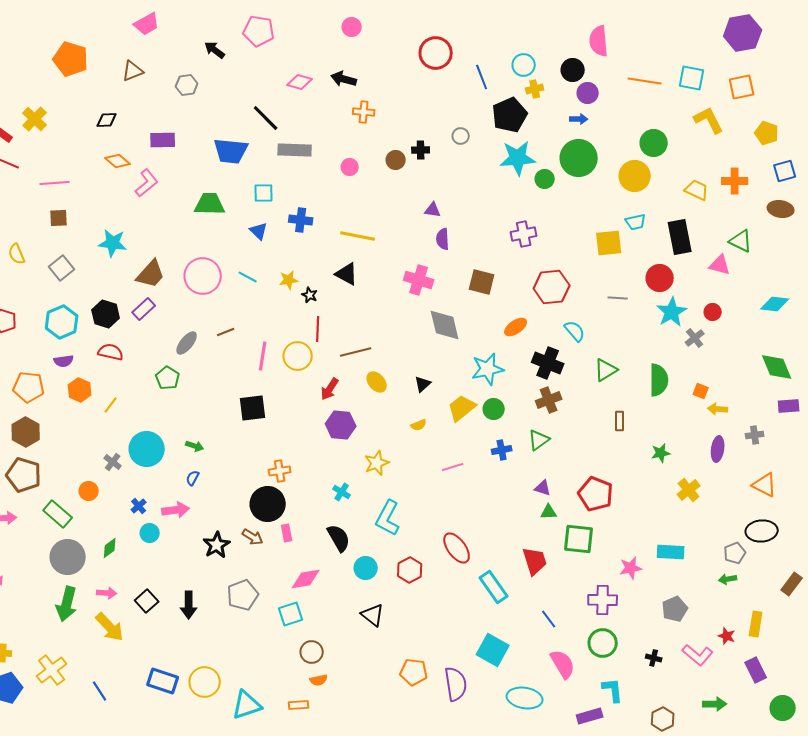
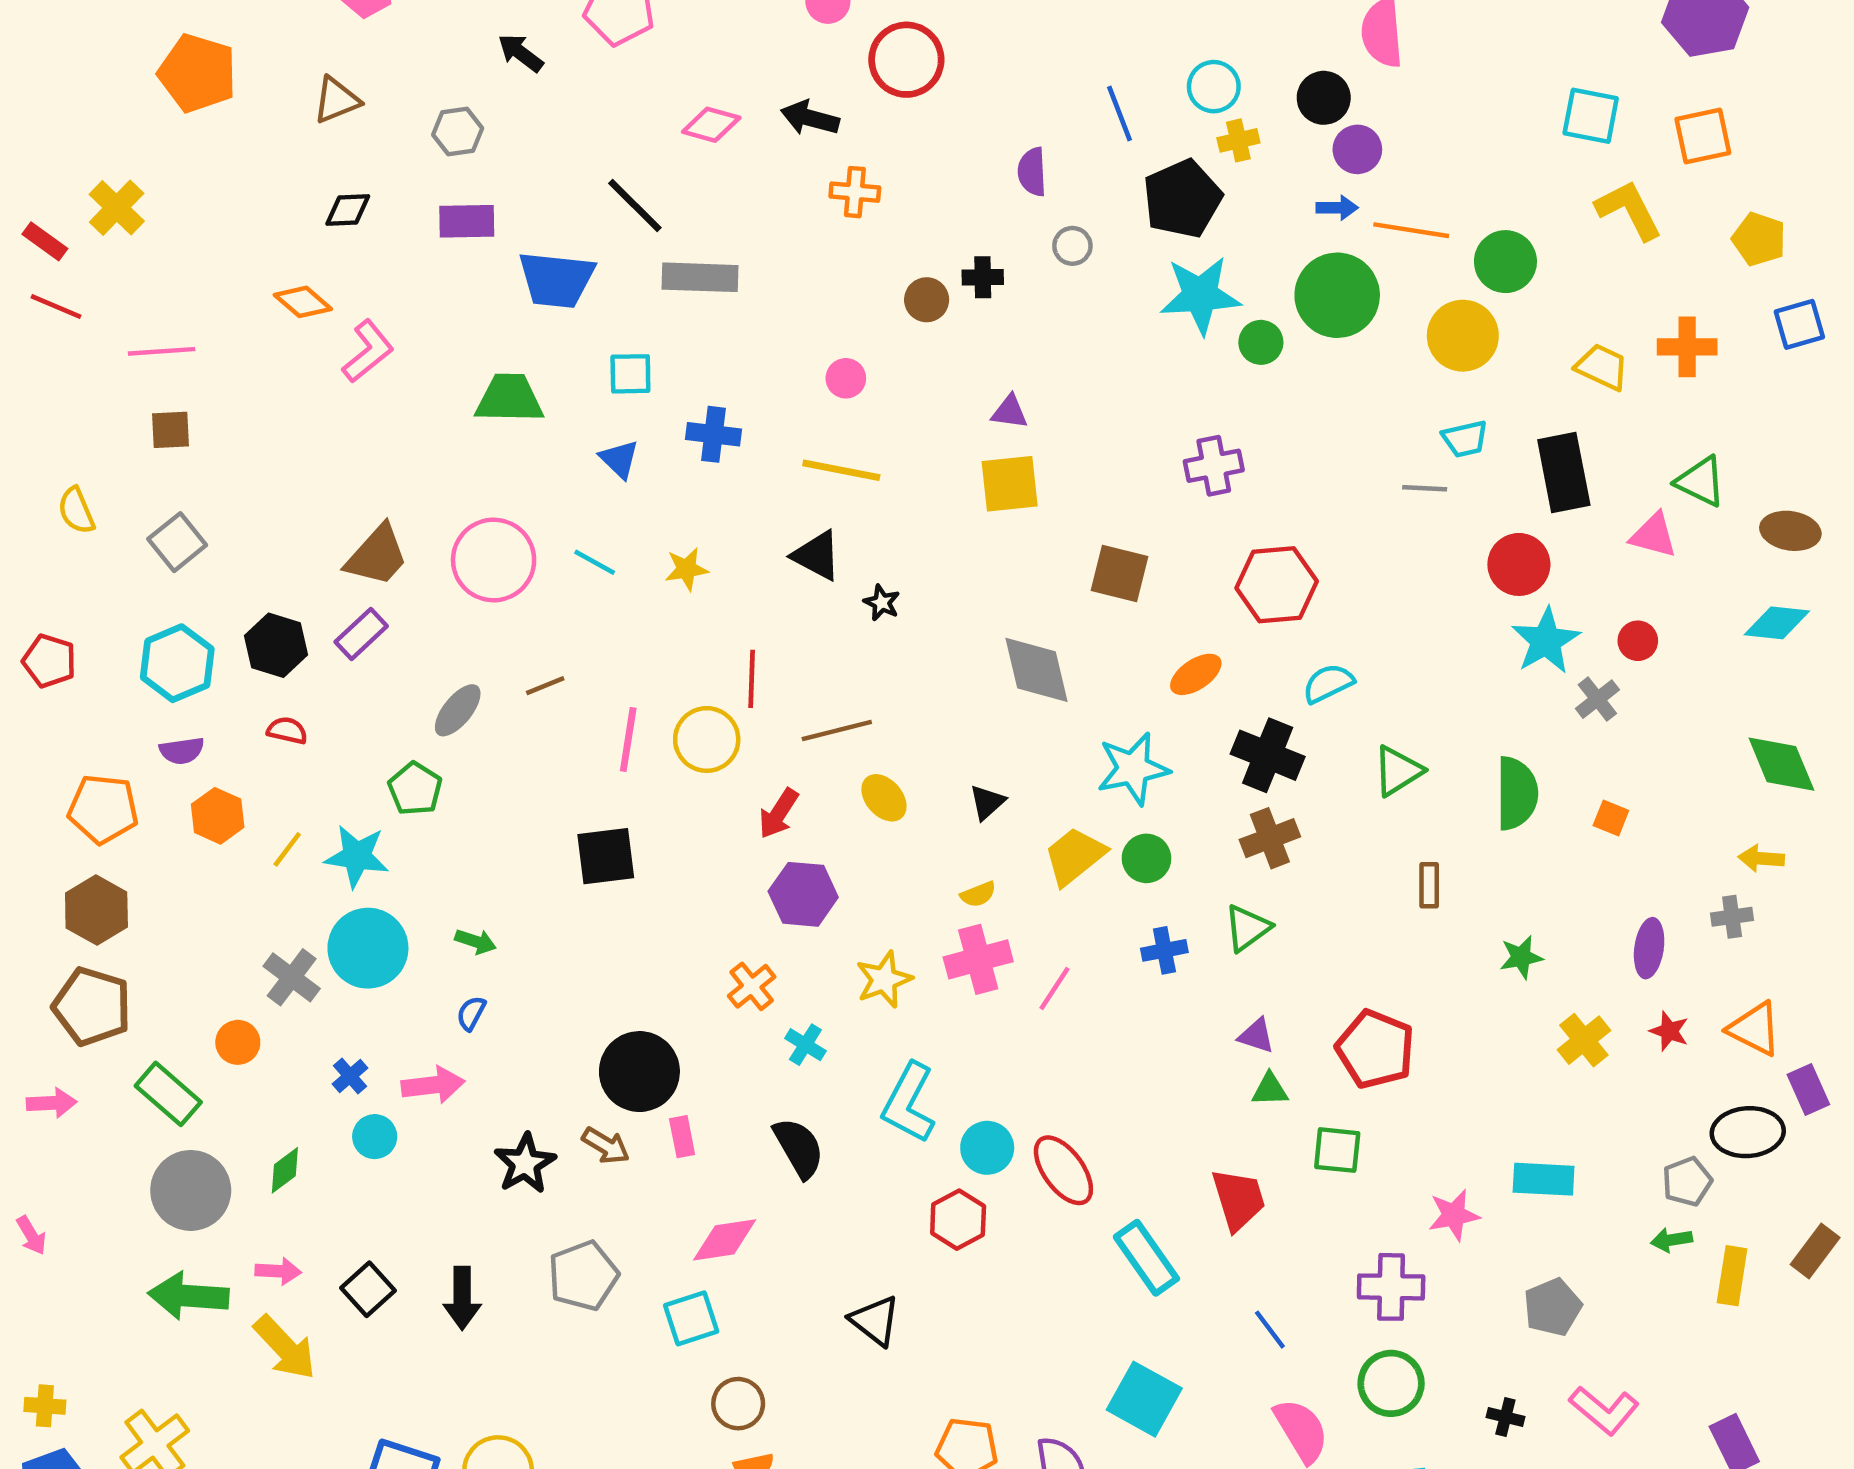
red circle: (436, 53) -> (906, 60), moved
orange line: (645, 81) -> (1411, 230), moved
black diamond: (107, 120) -> (348, 210), moved
purple rectangle: (163, 140) -> (467, 221), moved
pink circle: (350, 167) -> (846, 378), moved
brown ellipse: (781, 209) -> (1790, 531), moved
purple semicircle: (443, 239) -> (1032, 172), moved
cyan star: (113, 243) -> (357, 856), moved
yellow square: (609, 243) -> (1010, 484), moved
pink cross: (419, 280) -> (978, 959), moved, turned -32
black star: (310, 295) -> (882, 603), moved
gray line: (618, 298) -> (1425, 488), moved
cyan semicircle: (575, 331) -> (1328, 683), turned -75
red semicircle: (111, 352) -> (287, 731), size x0.7
purple rectangle: (789, 406) -> (1808, 1089), moved, turned 70
yellow arrow: (718, 409) -> (1761, 858), moved
gray cross: (113, 462) -> (292, 977), size x1.4
pink line: (453, 467) -> (1054, 989), turned -40
orange cross: (280, 471) -> (752, 986), moved, turned -30
green square: (579, 539) -> (1337, 1150), size x0.7
cyan circle: (366, 568) -> (987, 1148), moved
green arrow: (67, 604) -> (188, 1296), turned 80
yellow rectangle: (756, 624) -> (1732, 1276), moved
red star: (727, 636) -> (1669, 1031), moved

